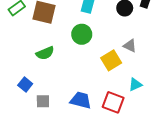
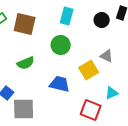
blue trapezoid: (81, 100) -> (60, 84), moved
gray square: (43, 101) -> (24, 109), size x1.6

